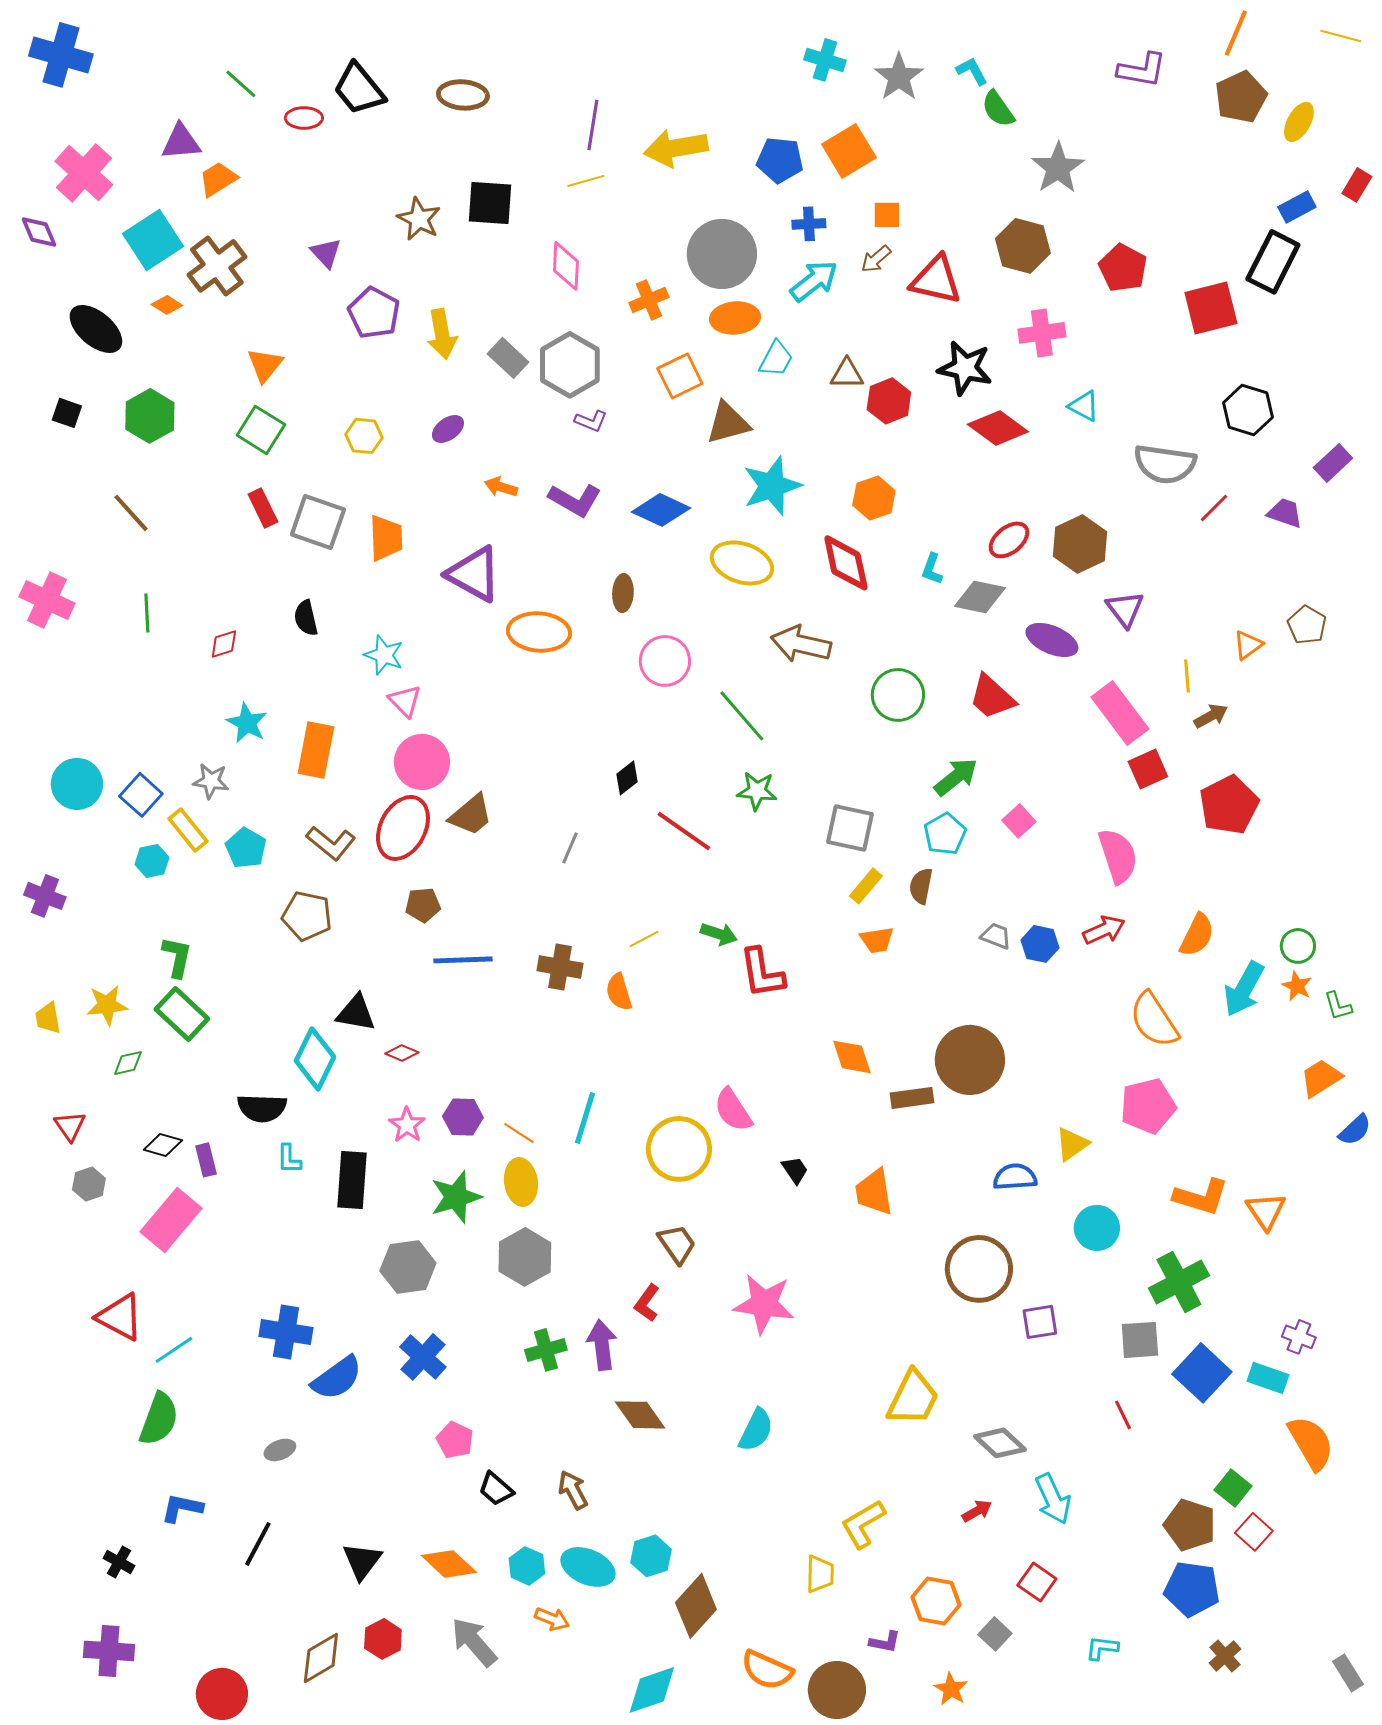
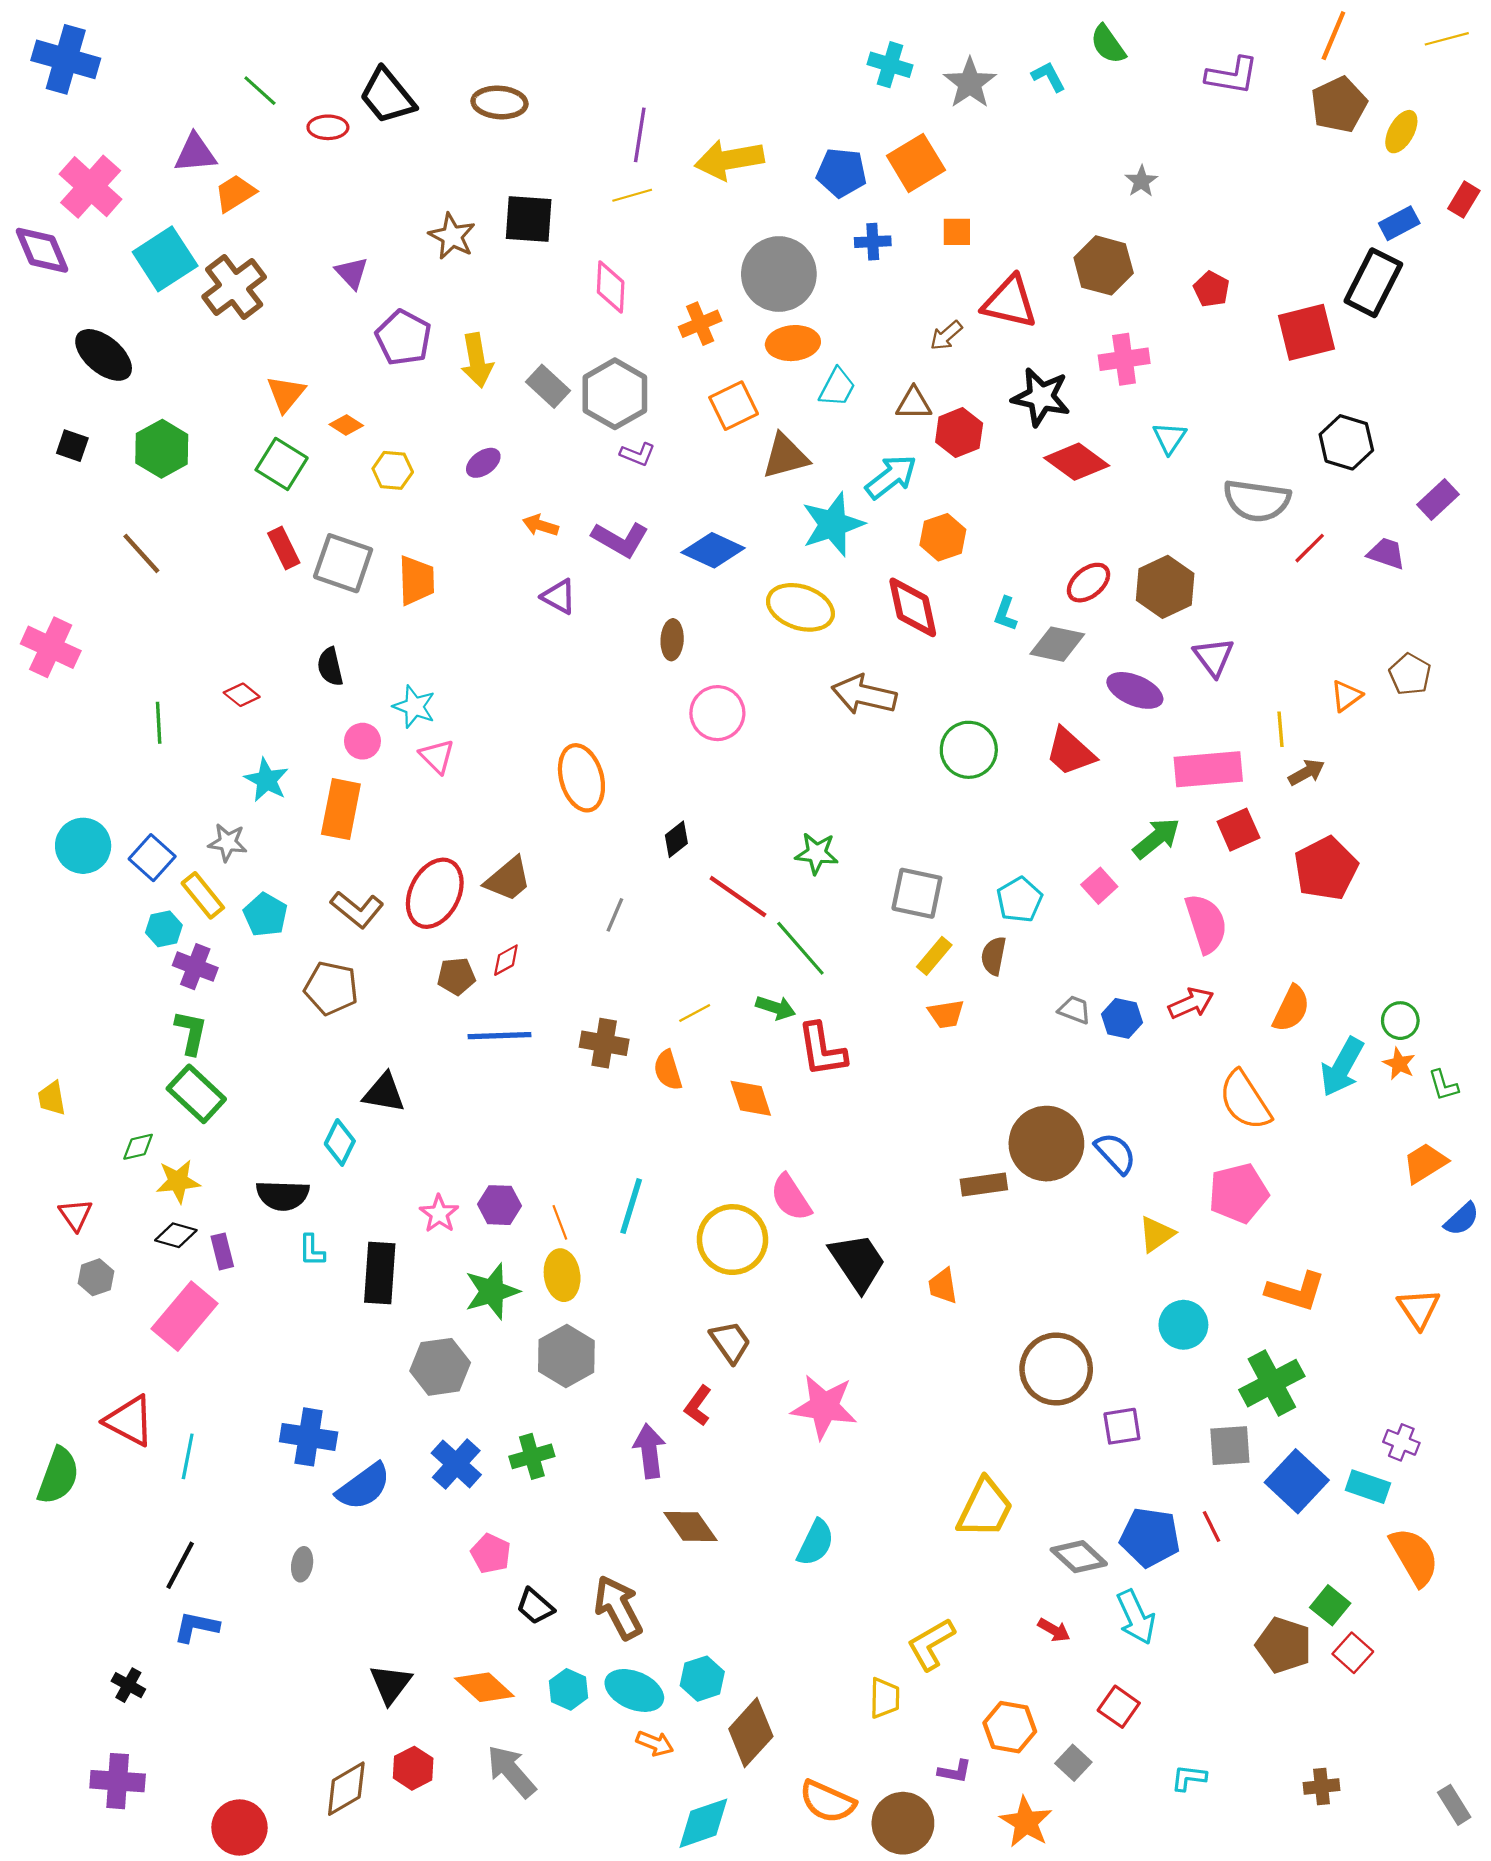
yellow line: (1341, 36) -> (1447, 39), turned -30
green semicircle: (998, 109) -> (1108, 44), moved
gray star: (1058, 168) -> (1141, 181), size x0.6
purple diamond: (39, 232) -> (42, 250), size x1.4
brown arrow: (876, 259) -> (946, 336), moved
red pentagon: (1123, 268) -> (1211, 289), size x0.7
cyan arrow: (814, 281) -> (891, 477), moved
orange diamond: (167, 305) -> (346, 425), moved
cyan triangle: (1084, 406) -> (1169, 438), turned 36
purple triangle: (474, 574) -> (559, 597), moved, size x0.6
green line: (147, 613) -> (159, 723), moved
orange ellipse: (539, 632) -> (581, 778), moved, turned 70
red diamond: (224, 644) -> (242, 695), turned 56
pink rectangle: (1120, 713) -> (1208, 769), turned -58
green line: (742, 716) -> (800, 948), moved
pink circle: (422, 762) -> (362, 741), moved, size x0.6
green arrow: (956, 777) -> (1156, 838), moved
purple cross: (45, 896) -> (195, 967), moved
yellow star: (107, 1005) -> (178, 1181), moved
red diamond: (402, 1053) -> (506, 960), moved, turned -52
orange diamond: (852, 1057) -> (751, 1098), moved
cyan diamond: (315, 1059) -> (340, 1142), size x0.7
orange line: (519, 1133) -> (560, 1222), turned 36
black trapezoid: (795, 1170) -> (858, 1262), size x2.0
blue semicircle: (1015, 1177) -> (1115, 1153), moved, turned 51
orange trapezoid: (874, 1192) -> (943, 1286), size x0.7
orange triangle: (1266, 1211) -> (1419, 1309), moved
cyan line: (174, 1350) -> (188, 1456), turned -45
green cross: (546, 1350) -> (532, 1456), moved
green semicircle: (159, 1419) -> (58, 1476), moved
gray ellipse: (280, 1450) -> (302, 1564), turned -60
brown arrow: (573, 1490) -> (618, 1607), size x1.5
red arrow: (977, 1511) -> (1054, 1630), turned 60
black line: (258, 1544) -> (180, 1565), moved
blue pentagon: (1192, 1589) -> (1150, 1537), moved
orange arrow: (552, 1619) -> (655, 1743), moved
brown cross: (1225, 1656) -> (1322, 1786), turned 36
orange star: (951, 1689) -> (1026, 1822), size x1.4

